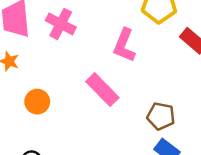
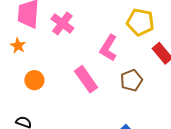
brown pentagon: (161, 116) -> (131, 80), moved, turned 30

